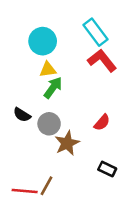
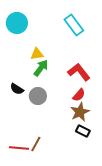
cyan circle: (43, 41) -> (17, 23), moved
red L-shape: (102, 61) -> (79, 72), moved
brown star: (67, 143) -> (80, 112), moved

